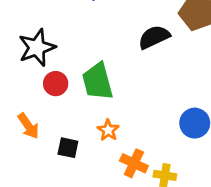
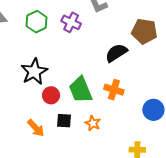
black square: (68, 148) -> (64, 121), moved
orange cross: (134, 163) -> (114, 90), moved

